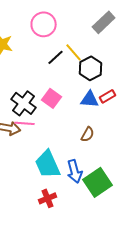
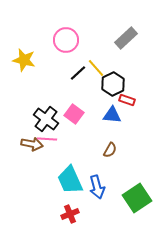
red rectangle: (108, 96) -> (127, 100), moved, turned 49
green square: (98, 182) -> (137, 198), moved

